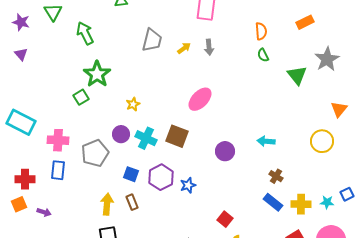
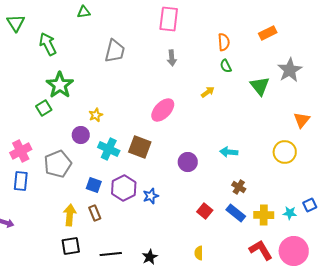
yellow arrow: (184, 48) -> (208, 92), moved
purple circle: (121, 134) -> (81, 135), moved
pink cross: (58, 140) -> (21, 151), turned -30
red square: (225, 219) -> (205, 211), moved

